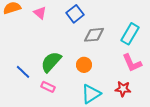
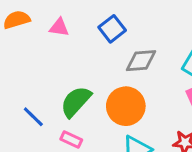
pink triangle: (40, 13) -> (59, 27), turned -32
orange circle: (84, 65) -> (126, 106), size x1.6

